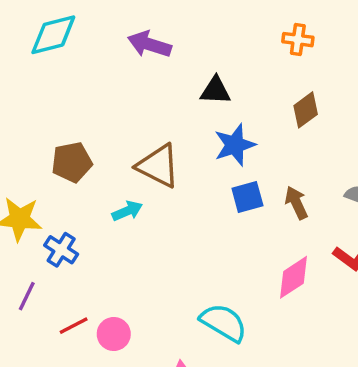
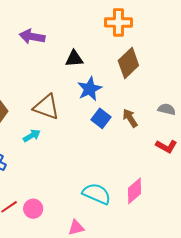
orange cross: (298, 40) -> (119, 22), size x1.5
brown diamond: (306, 110) -> (128, 63), size x1.4
blue square: (247, 197) -> (101, 118), turned -30
pink diamond: (294, 277) -> (134, 191), moved

